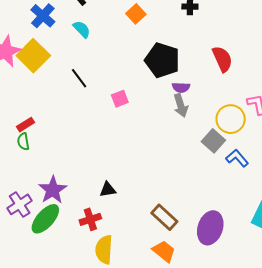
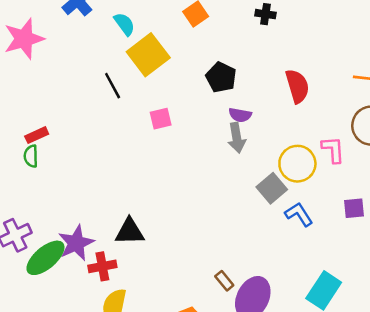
yellow square: (33, 56) -> (148, 55), moved
black pentagon: (162, 60) -> (221, 77), size x0.7
purple star: (53, 190) -> (76, 243), moved
black triangle: (108, 190) -> (130, 232), size x1.4
brown rectangle: (164, 217) -> (224, 281), moved, size x0.6

